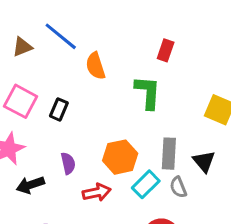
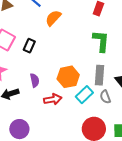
orange semicircle: (96, 66) -> (53, 18), turned 60
green L-shape: (148, 92) -> (101, 41), moved

